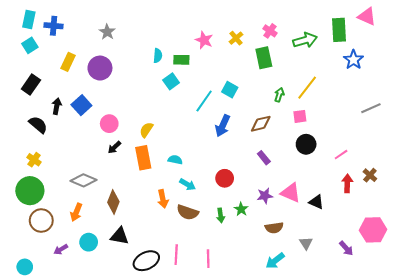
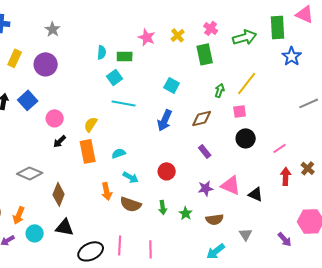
cyan line: (204, 101) -> (124, 103), moved, turned 65
cyan semicircle: (175, 160) -> (119, 153), turned -32
green star: (241, 209) -> (186, 213), moved
orange arrow: (76, 212) -> (19, 215), moved

